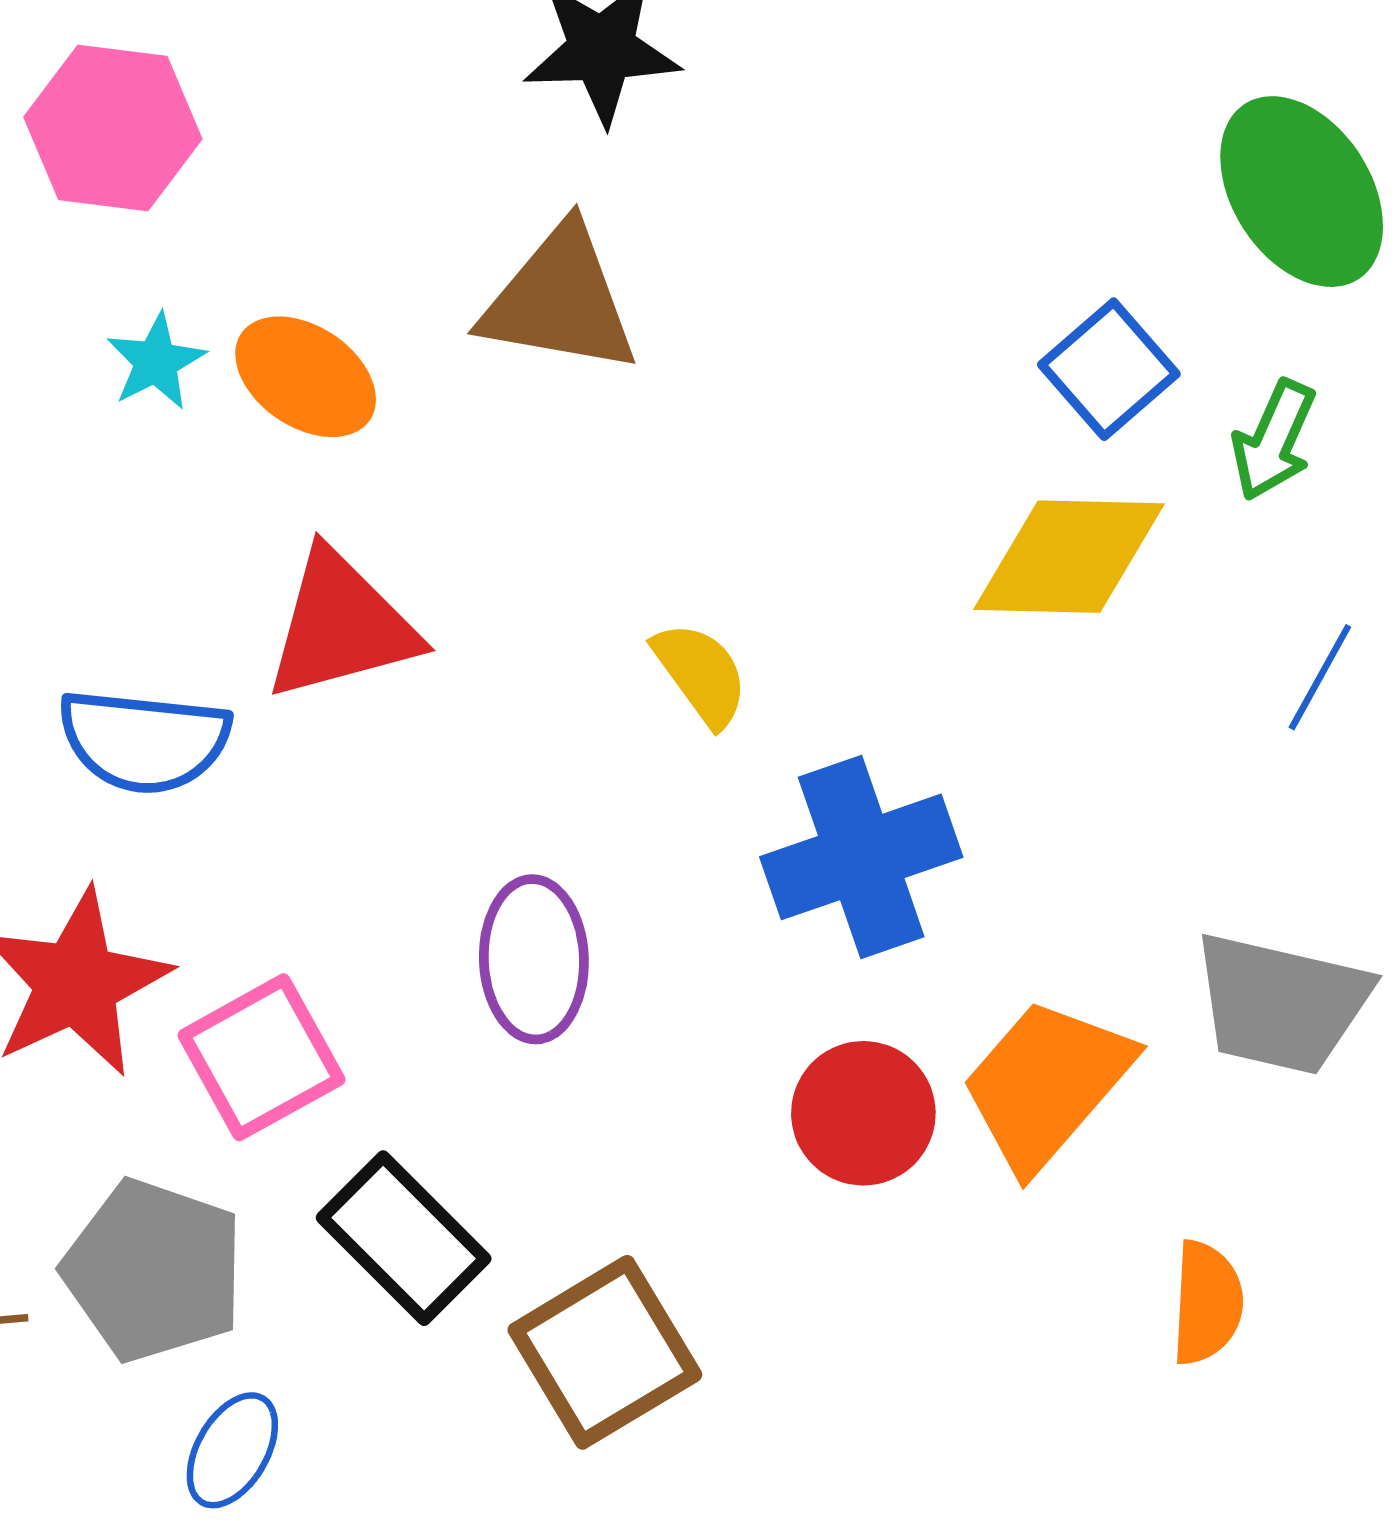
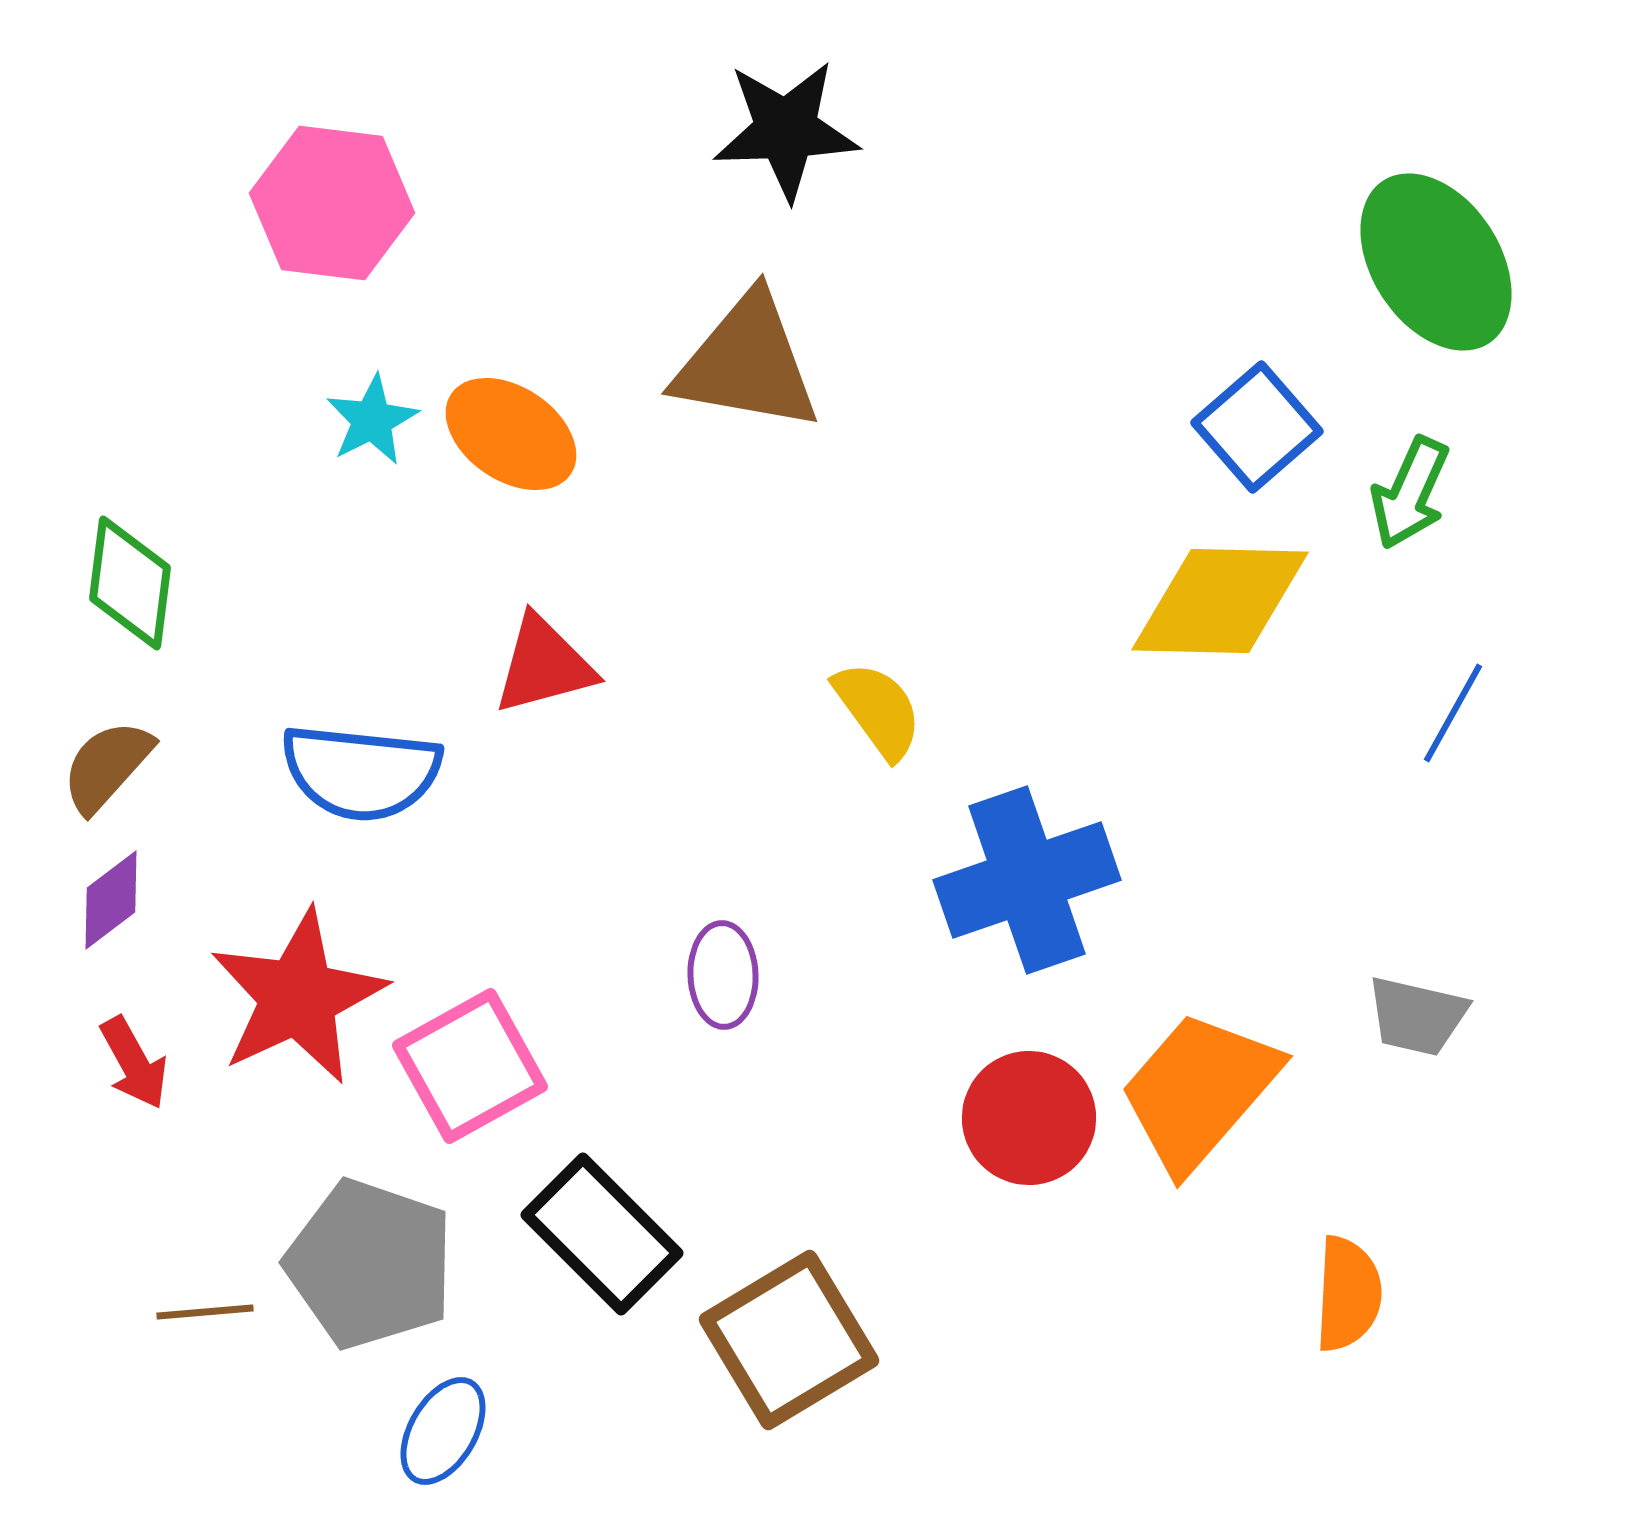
red triangle: (341, 625) -> (544, 665), size x0.7
purple ellipse: (534, 959) -> (723, 975), size x0.7
gray trapezoid: (1281, 1003) -> (1417, 1016), size x0.6

